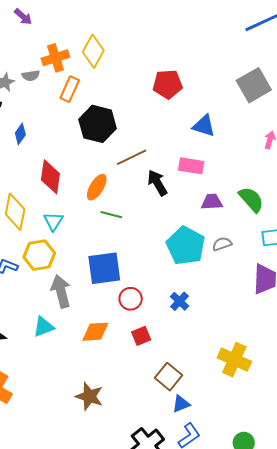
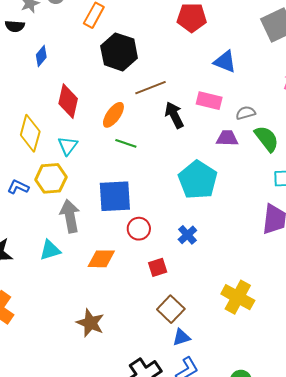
gray semicircle: (222, 244) -> (246, 113), moved
red square: (141, 336) -> (158, 267), moved

